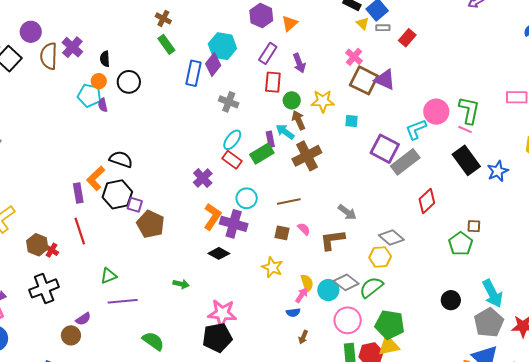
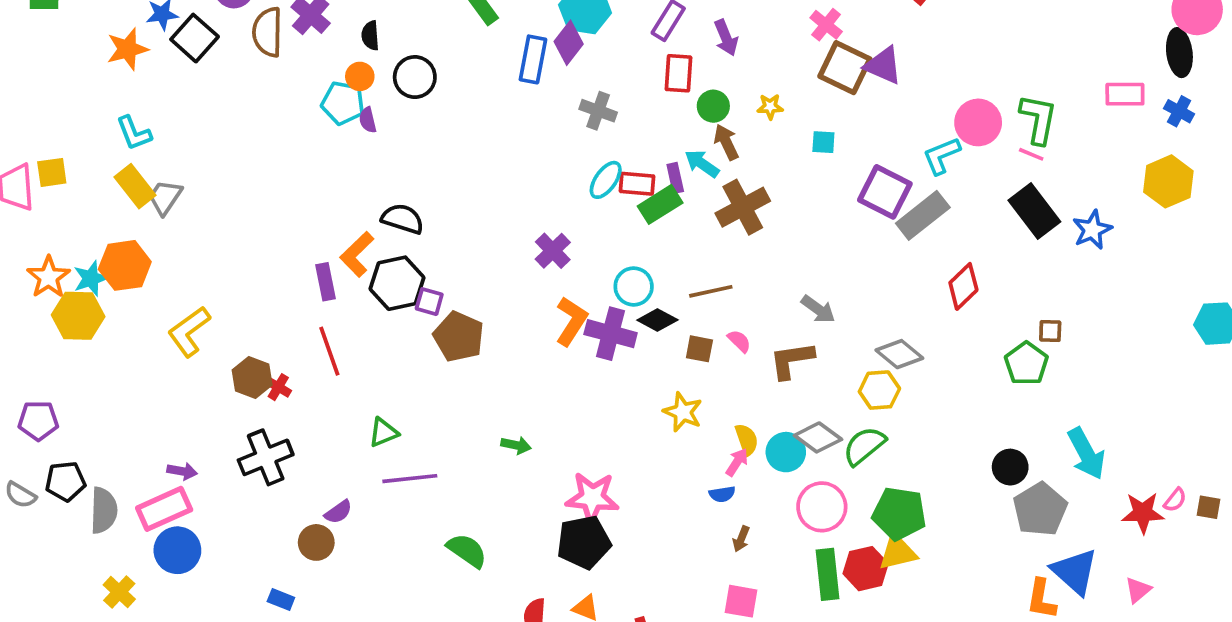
yellow star: (323, 101) -> (770, 107), size x0.6
red rectangle: (232, 160) -> (637, 184), moved, turned -30
black diamond: (219, 253) -> (657, 320), moved
gray pentagon: (489, 323) -> (1040, 509), moved

